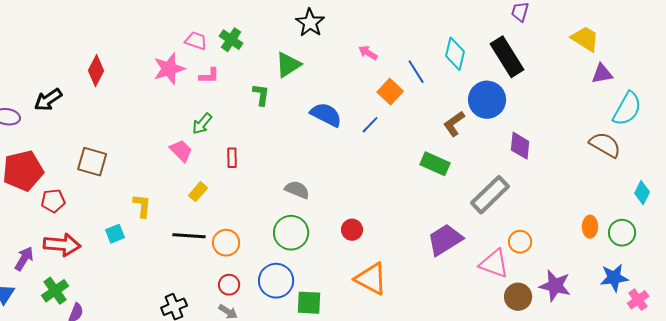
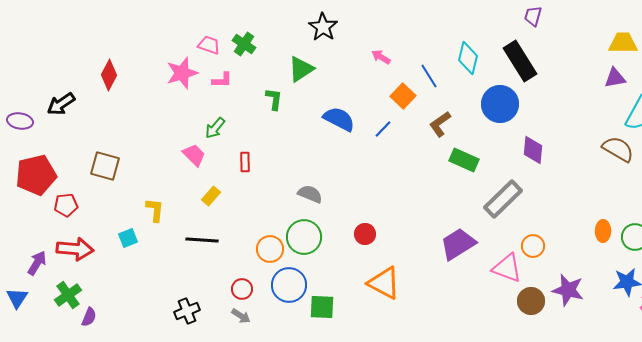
yellow trapezoid: (585, 39) -> (623, 43), moved, turned -32
brown L-shape: (454, 124) -> (440, 124), moved
green rectangle: (435, 164) -> (464, 160), moved
orange circle: (226, 243) -> (270, 249), moved

